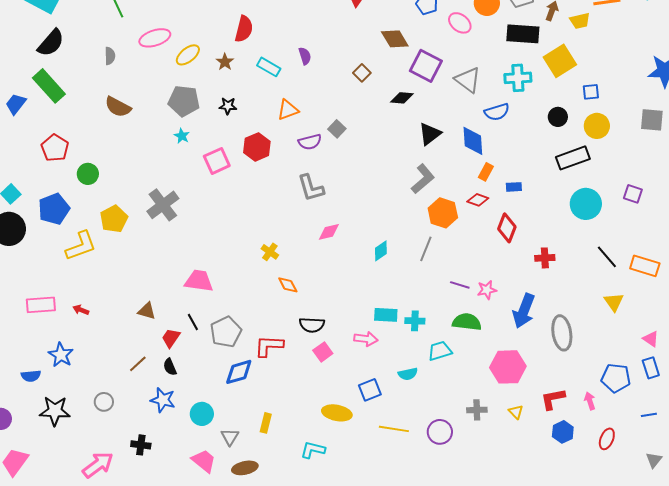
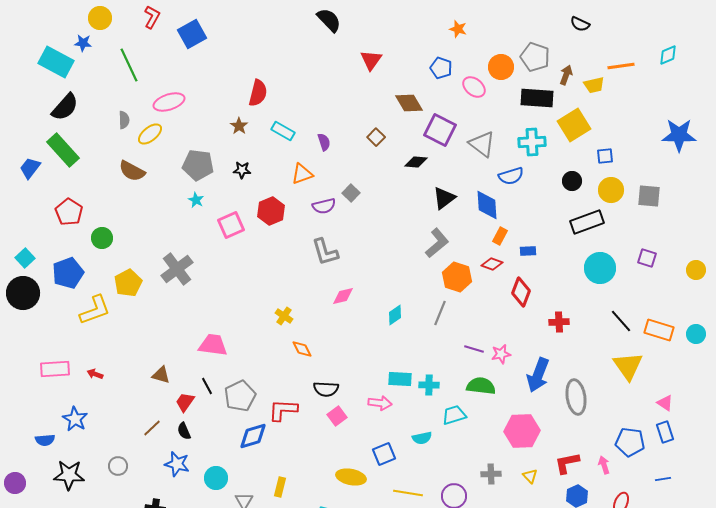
yellow ellipse: (188, 55) -> (150, 134), moved
purple semicircle: (305, 56) -> (324, 142), moved
gray square: (652, 120) -> (649, 196), moved
yellow triangle: (614, 302) -> (628, 366), size x1.5

